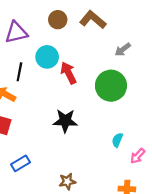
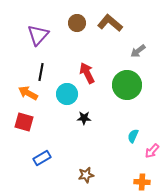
purple triangle: (16, 32) -> (38, 35), turned -35
cyan circle: (47, 57) -> (67, 94), moved
black star: (65, 121) -> (84, 118), size x0.6

